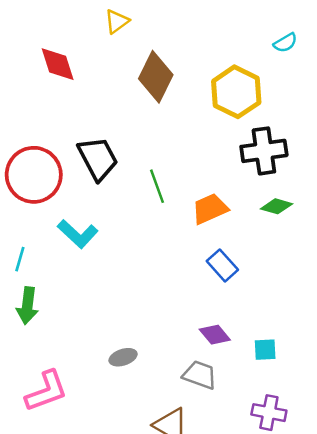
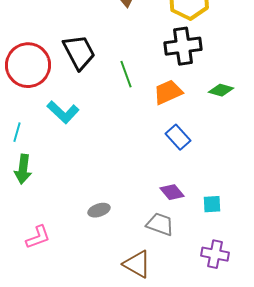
black cross: (264, 151) -> (183, 46), moved
pink L-shape: (46, 391) -> (38, 237), size x0.7

